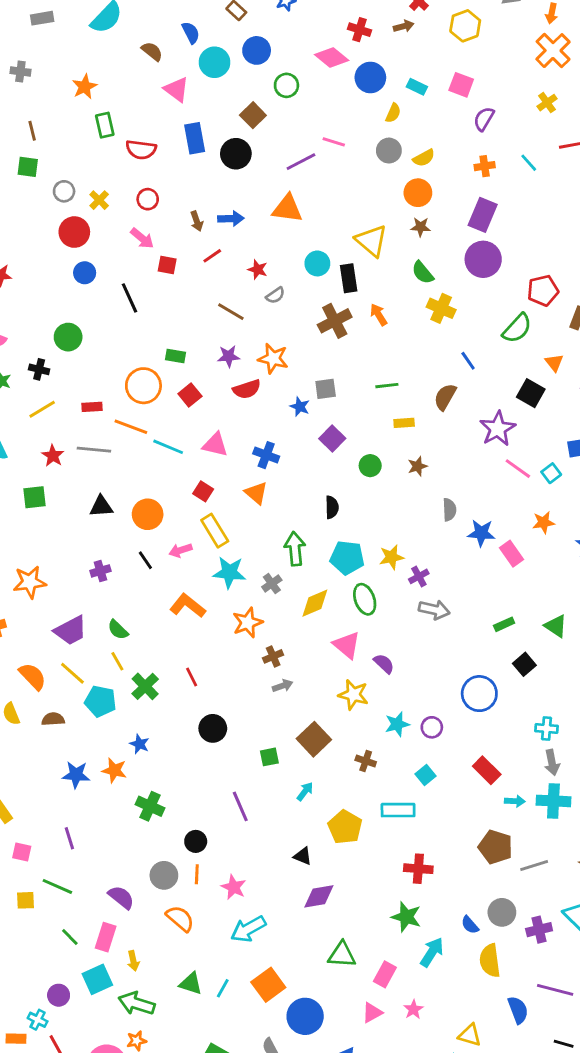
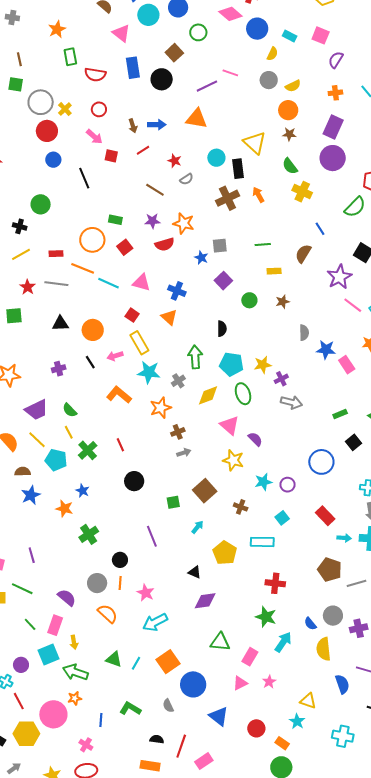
gray circle: (64, 191) -> (41, 102), size x1.6
blue star: (76, 775) -> (31, 495), moved, turned -30
green cross: (150, 806) -> (89, 534), turned 30

